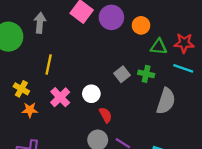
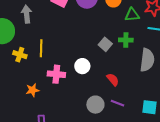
yellow cross: (21, 89) -> (20, 55), moved
pink cross: (60, 97) -> (56, 74), turned -30
red semicircle: (106, 115) -> (113, 80), moved

